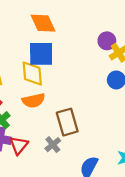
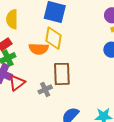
yellow diamond: (32, 74) -> (54, 38), moved

